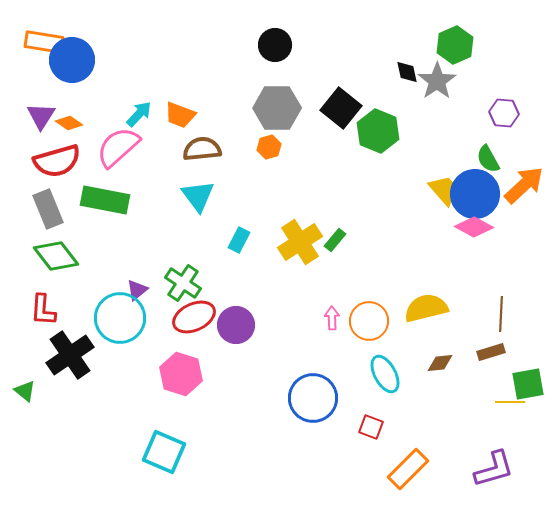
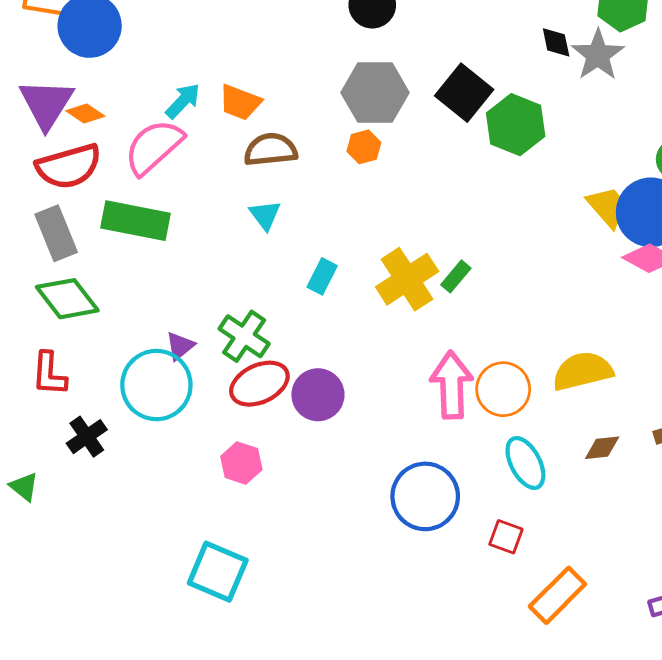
purple triangle: (41, 116) -> (46, 104), size x1.4
cyan triangle: (198, 196) -> (265, 215), size x0.7
pink arrow: (332, 318) -> (452, 385), size x2.0
black cross: (70, 355) -> (87, 437), size x0.6
pink hexagon: (181, 374) -> (241, 463), size x0.7

